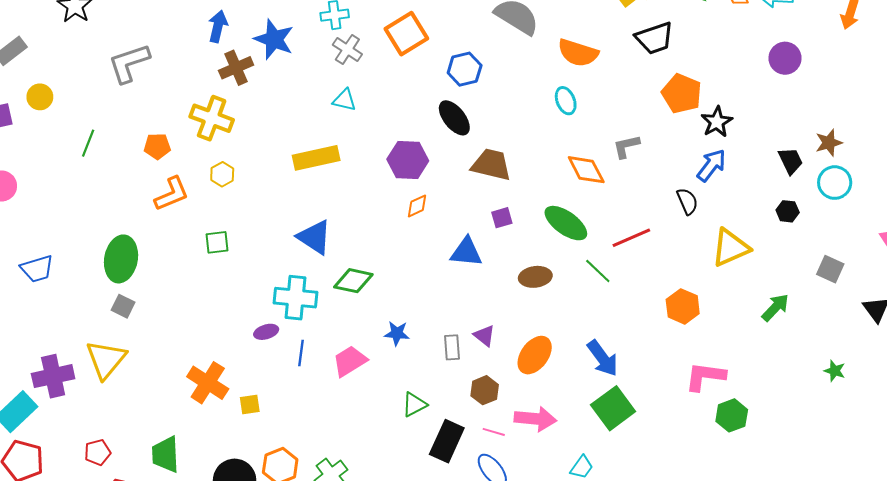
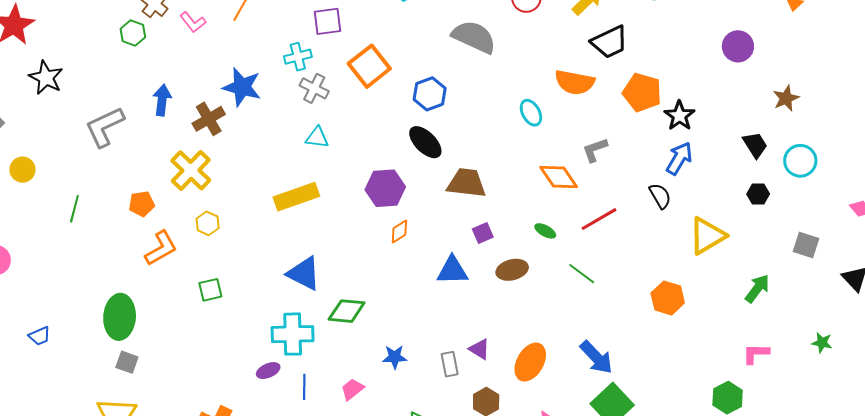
blue arrow: (218, 26) -> (162, 100), moved
orange semicircle: (578, 53) -> (575, 82), moved
yellow cross: (212, 118) -> (191, 170), turned 30
brown star: (829, 143) -> (786, 98), moved
green ellipse: (566, 223) -> (545, 231), size x0.5
red line: (631, 238) -> (599, 219), moved
blue trapezoid: (37, 269) -> (40, 336), size x0.7
brown ellipse: (535, 277) -> (512, 270), moved
pink trapezoid: (350, 361) -> (352, 389), size x0.7
pink L-shape: (705, 376) -> (756, 354), moved, size x0.7

